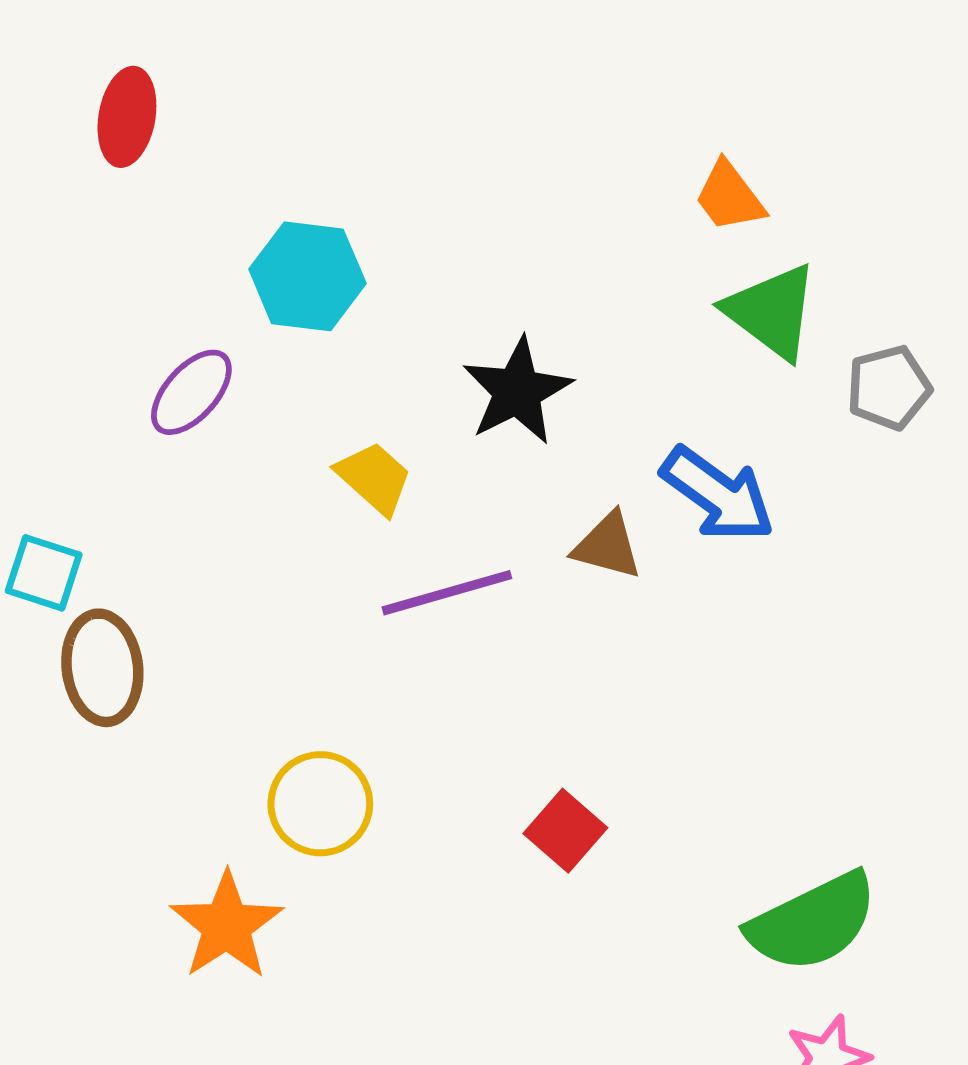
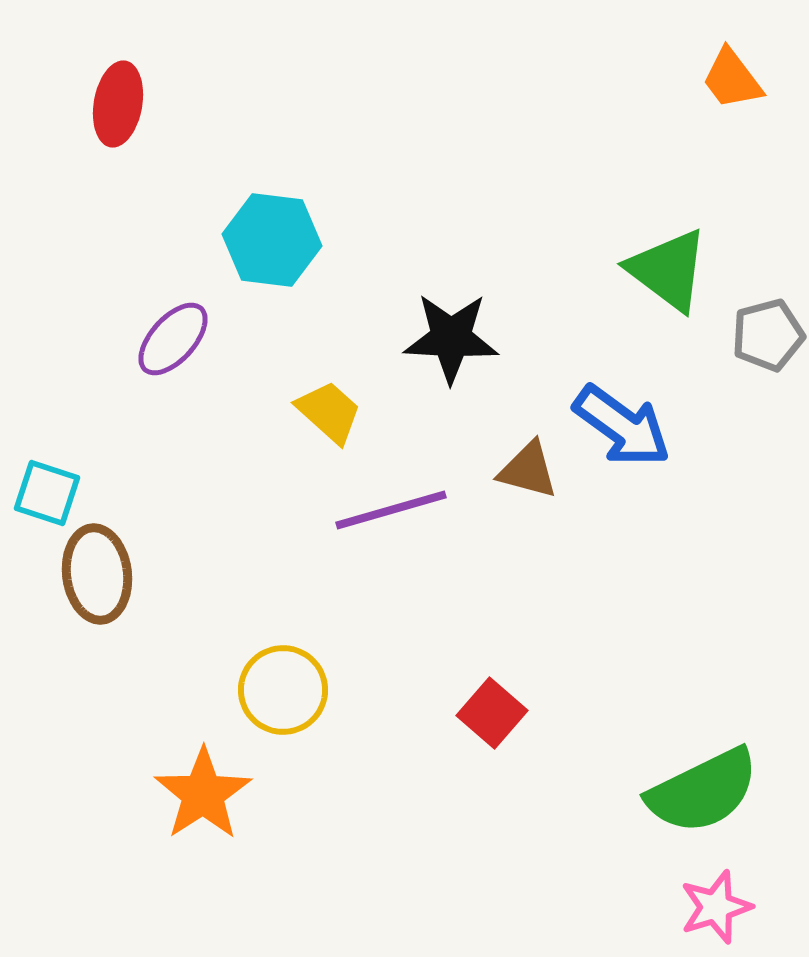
orange trapezoid: (729, 197) -> (732, 79), moved
black star: (517, 391) -> (451, 338), turned 30

